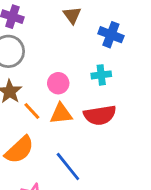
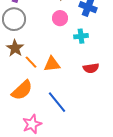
pink circle: (58, 83) -> (60, 18), moved
red semicircle: (100, 115) -> (91, 68), moved, size x0.7

